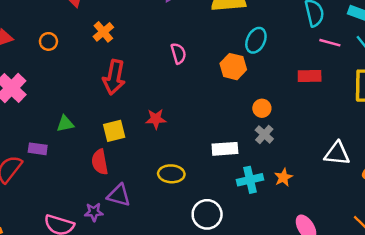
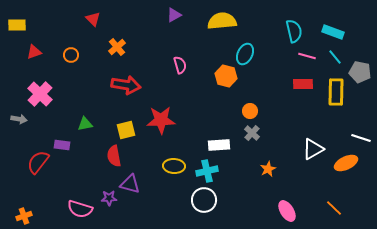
red rectangle: (310, 76) -> (303, 84), moved
red arrow: (114, 77) -> (126, 85), turned -92
red star: (156, 119) -> (161, 120), size x1.6
white triangle: (337, 154) -> (313, 149), turned -35
cyan cross: (250, 180) -> (207, 171), moved

